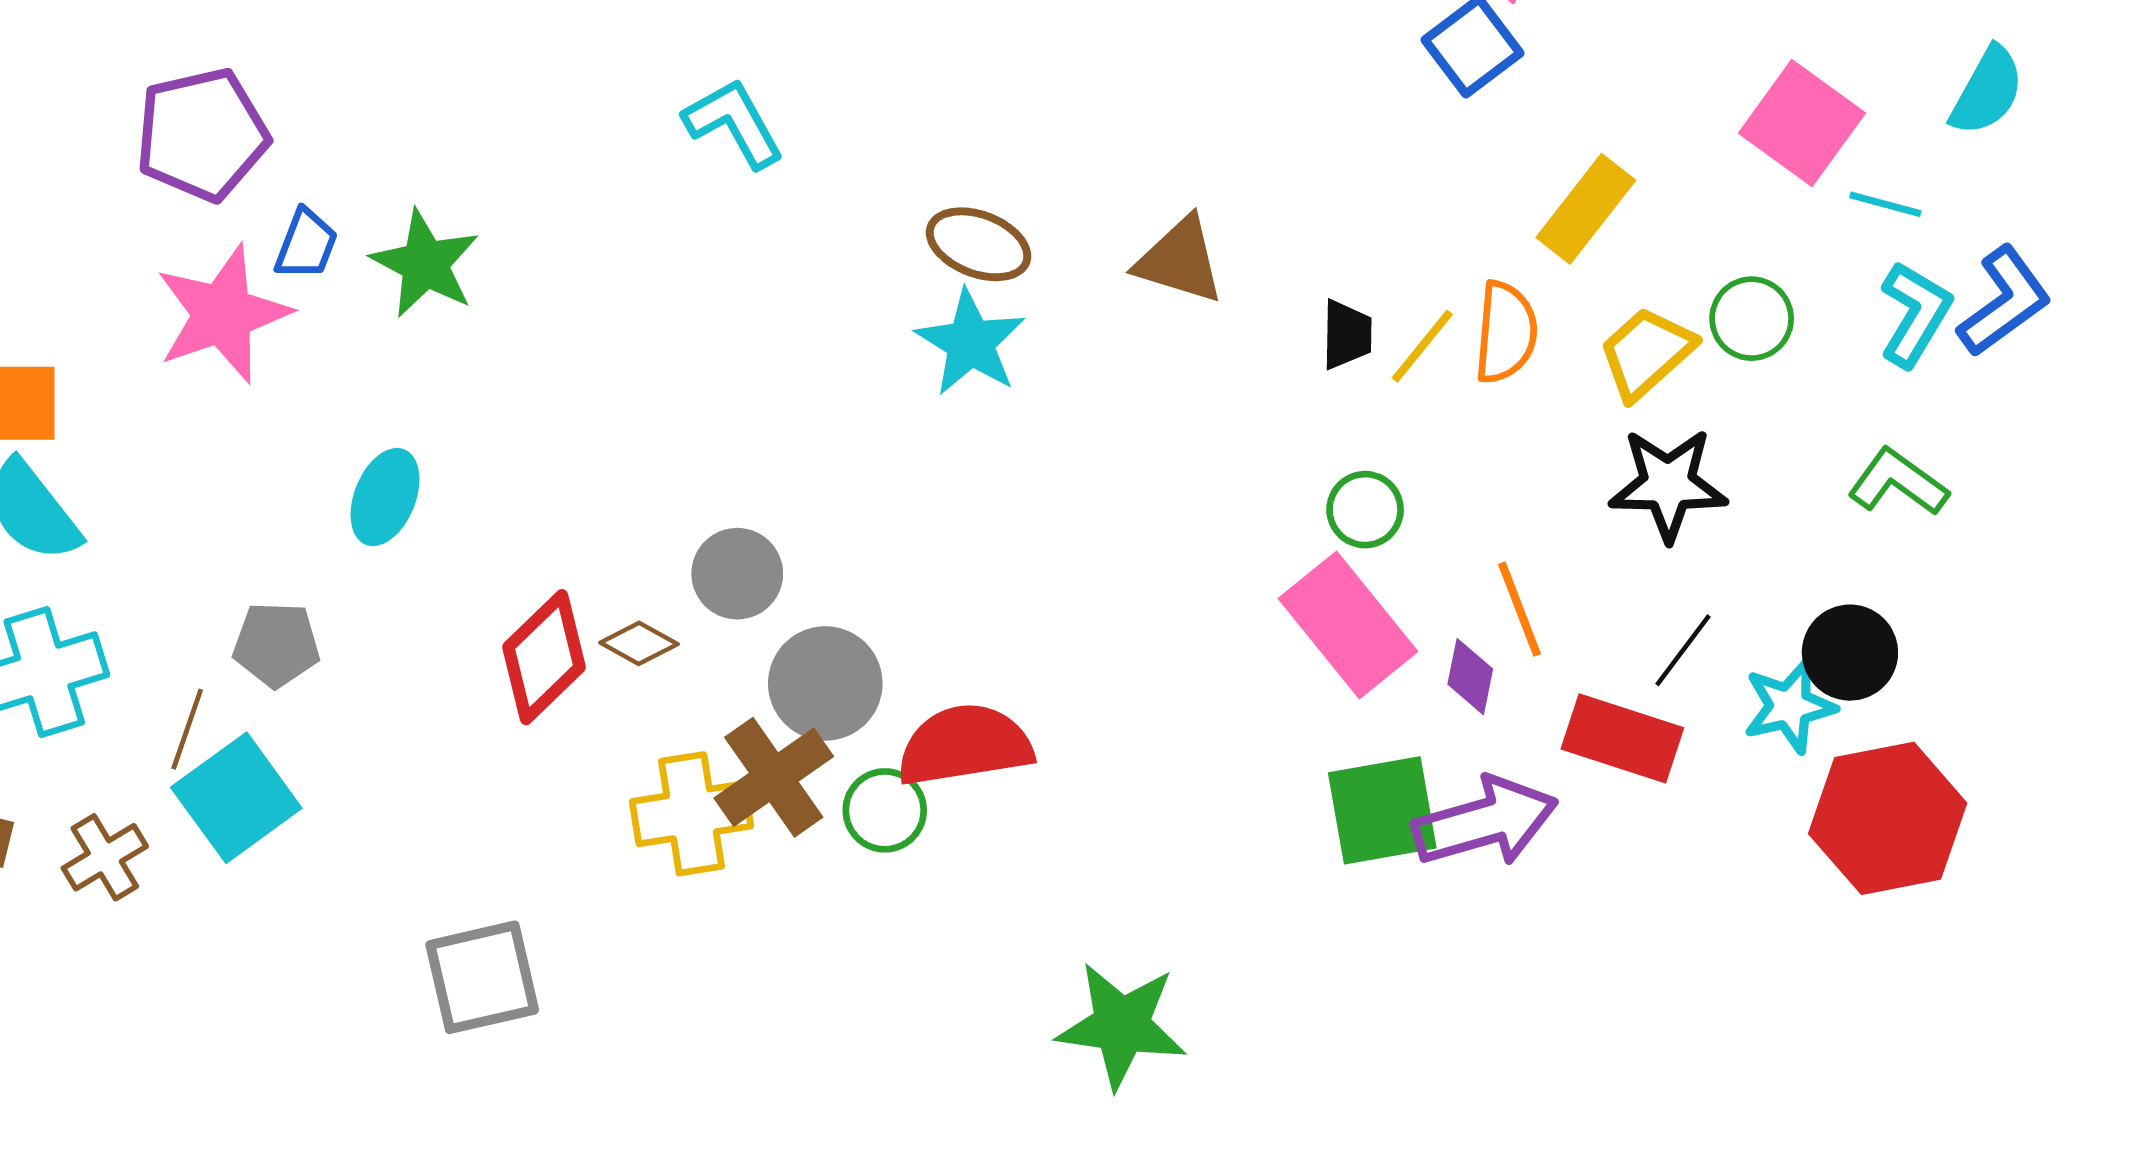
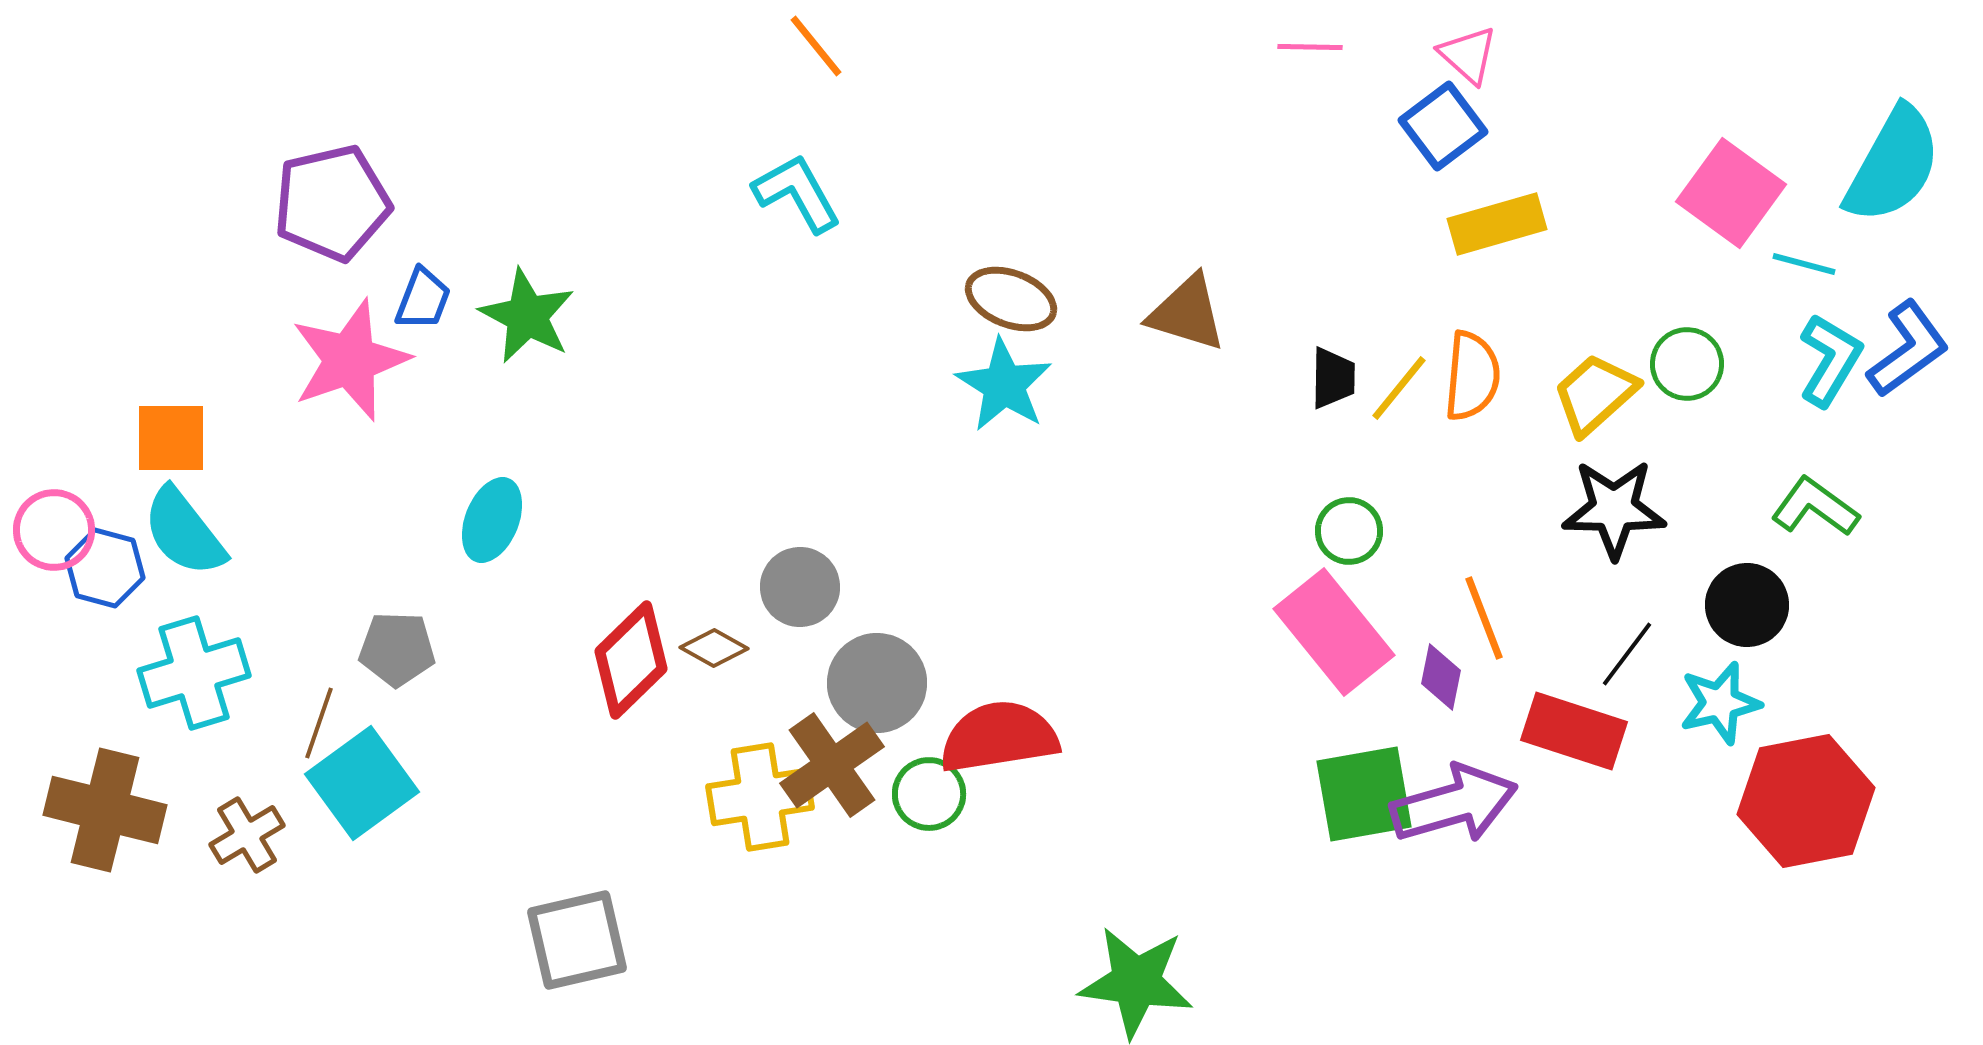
cyan semicircle: (1987, 91) -> (1893, 165), size x1.5
yellow rectangle: (1586, 209) -> (1497, 224), moved, turned 36
black circle: (1850, 653) -> (1747, 605), moved

